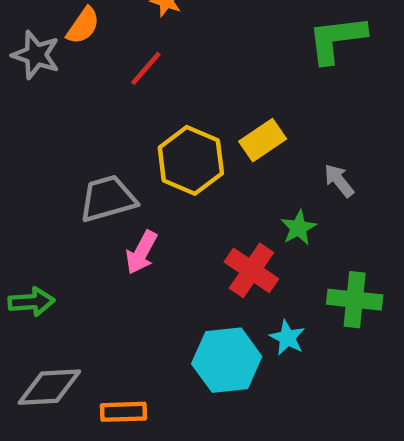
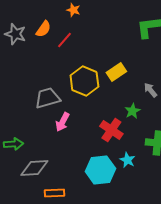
orange semicircle: (83, 26) -> (43, 29), moved
gray diamond: (49, 387) -> (34, 168), moved

